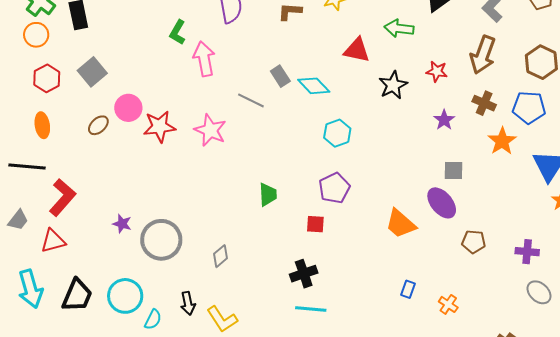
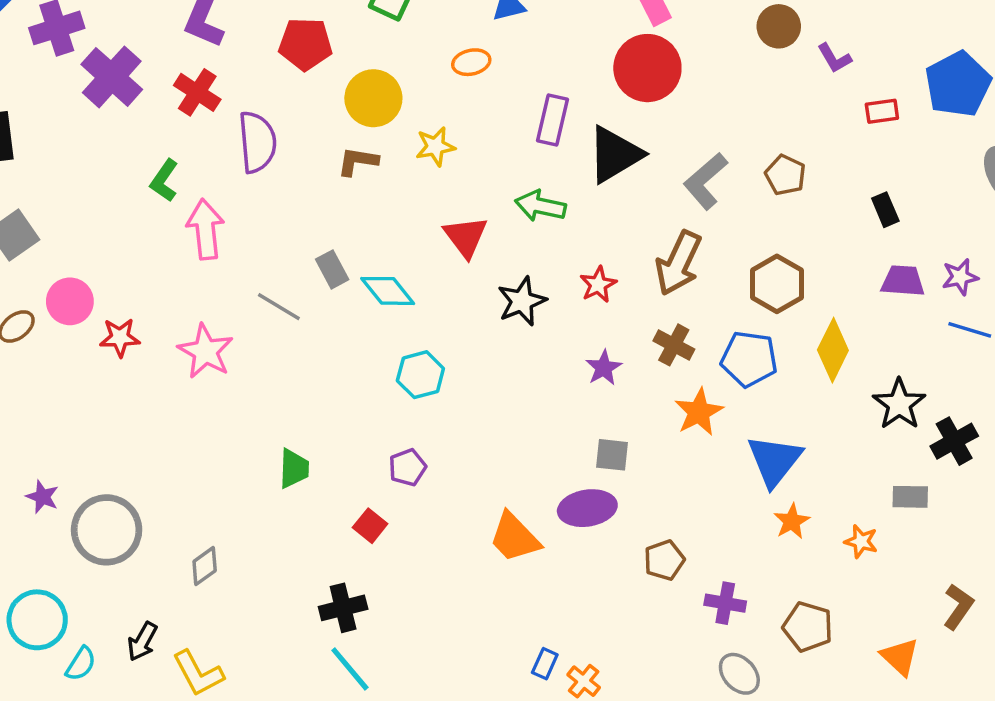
red triangle: (357, 50) -> (466, 237), turned 36
red star: (437, 71) -> (598, 284), turned 30
red star: (159, 127) -> (120, 338), size x0.7
purple pentagon: (334, 188) -> (407, 467), size x0.7
purple ellipse: (442, 203) -> (587, 508), turned -64
red square: (315, 224) -> (370, 526), turned 30
brown pentagon: (474, 242) -> (664, 560), moved, turned -30
blue rectangle: (408, 289) -> (545, 664), moved
black arrow: (188, 303) -> (142, 641), turned 35
cyan line: (311, 309) -> (350, 669), turned 40

